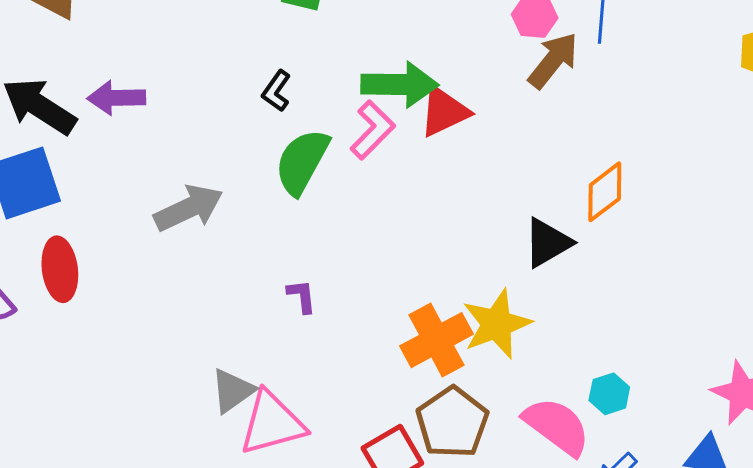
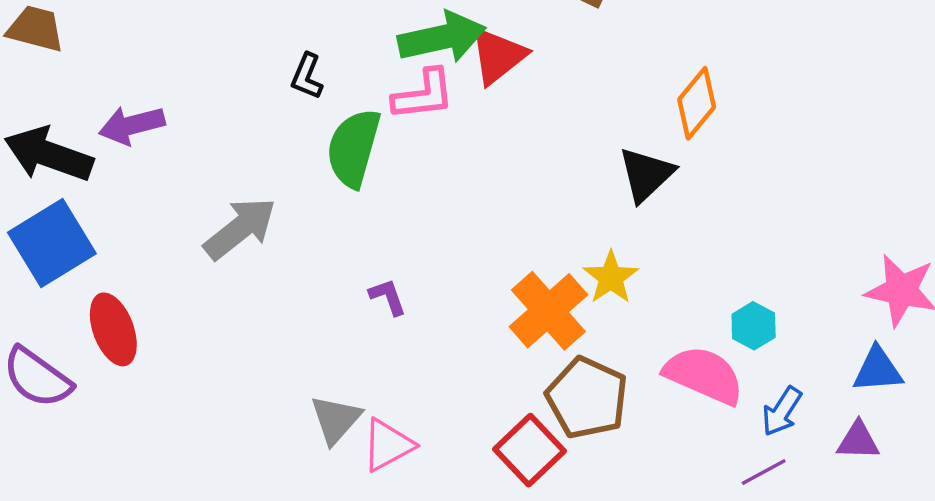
pink L-shape: (373, 130) -> (423, 95), turned 52
yellow star: (497, 324) -> (611, 277), size x0.7
pink triangle: (272, 423) -> (388, 445), size x0.7

